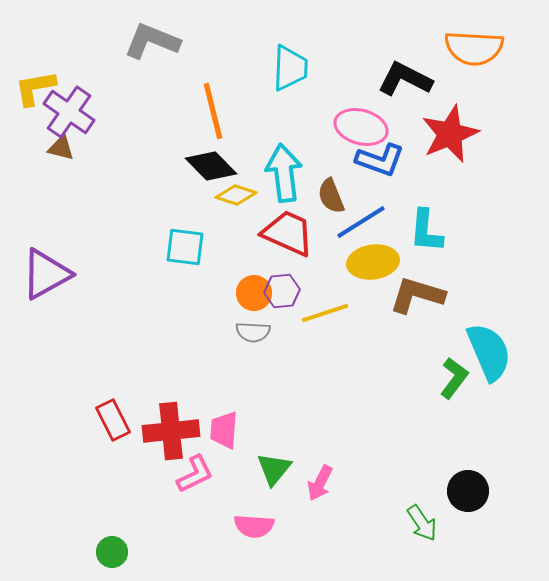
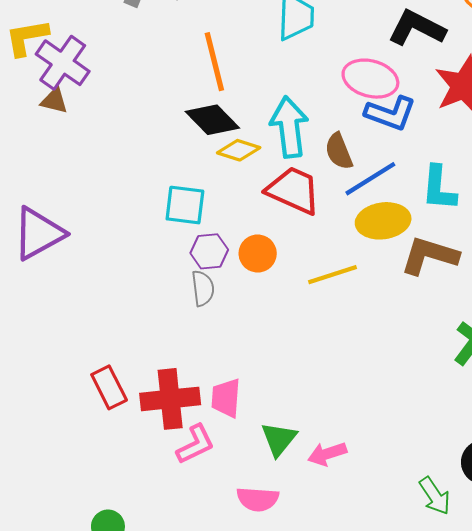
purple hexagon: (282, 291) -> (209, 251), moved
gray semicircle: (253, 332) -> (203, 288), moved, turned -100
pink arrow: (320, 483) -> (327, 454), turned 45

